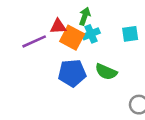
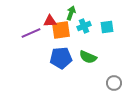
cyan cross: (91, 34) -> (84, 26), moved
orange square: (72, 38) -> (61, 30), turned -36

